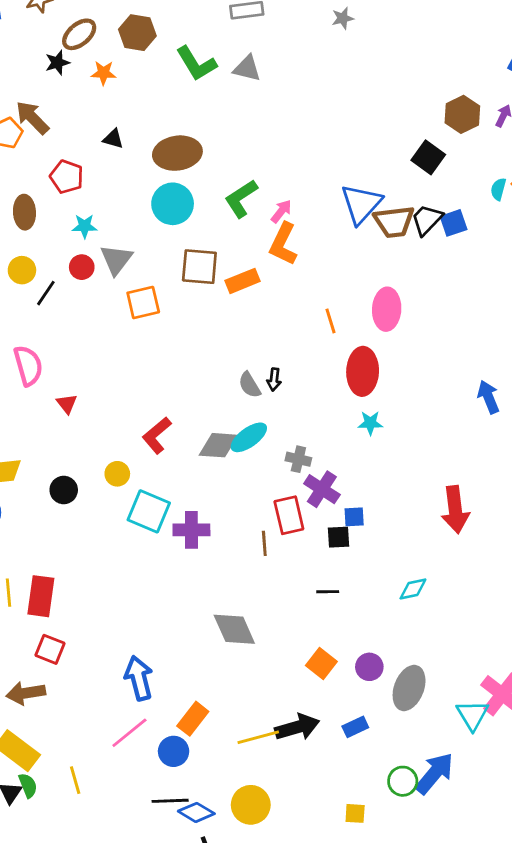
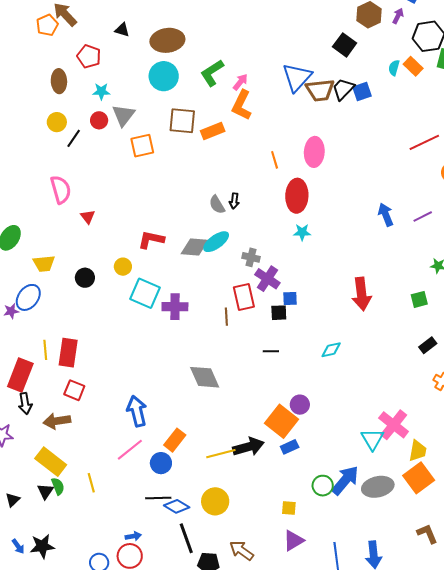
red L-shape: (157, 435) -> (151, 240), turned 52
orange square: (321, 664) -> (282, 421), moved, size x1.5
gray ellipse: (409, 688) -> (378, 487), moved, turned 56

